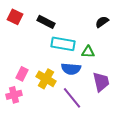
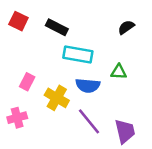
green triangle: (88, 52) -> (119, 72), moved
pink rectangle: (22, 74) -> (27, 82), moved
purple trapezoid: (101, 82) -> (125, 131), moved

